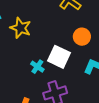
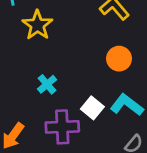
white square: (59, 57) -> (92, 108), moved, size x0.7

